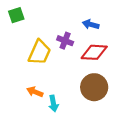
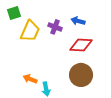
purple cross: (65, 41) -> (55, 27), moved
yellow trapezoid: (40, 52) -> (30, 31), moved

